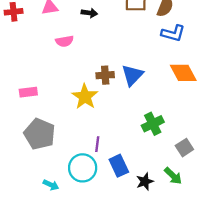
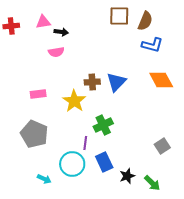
black arrow: (89, 13) -> (61, 32), moved
pink rectangle: (28, 92) -> (38, 94), moved
green cross: (153, 124) -> (103, 125), moved
green arrow: (173, 176) -> (152, 183), moved

